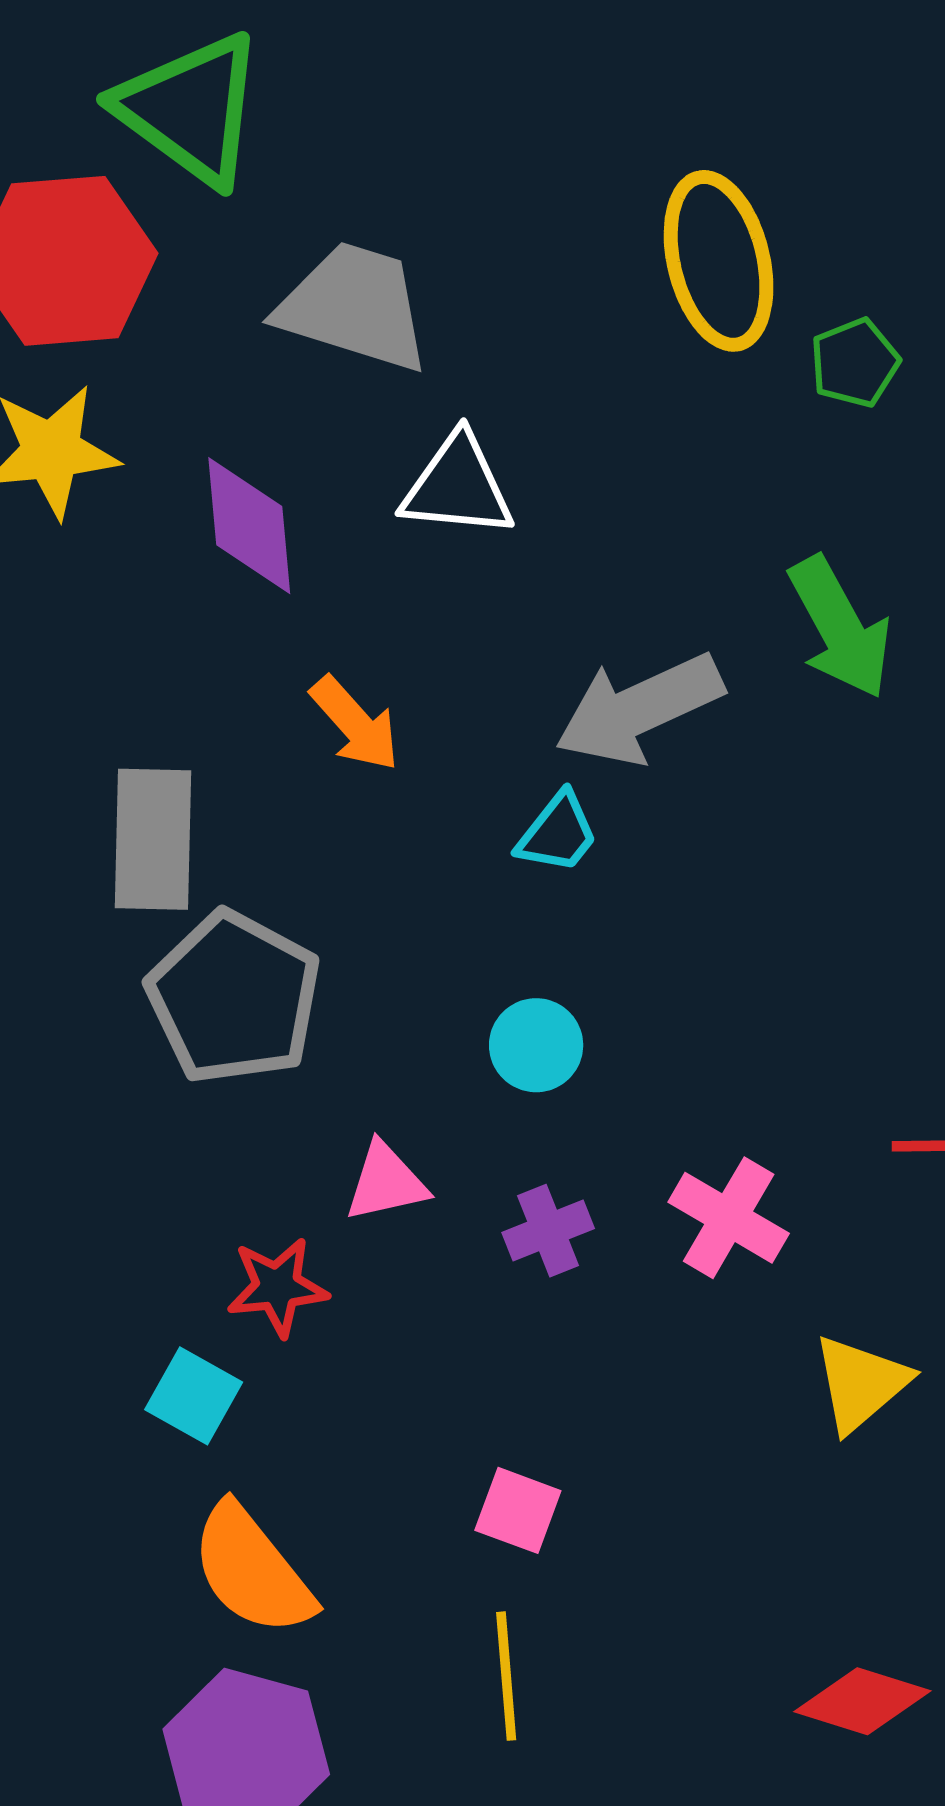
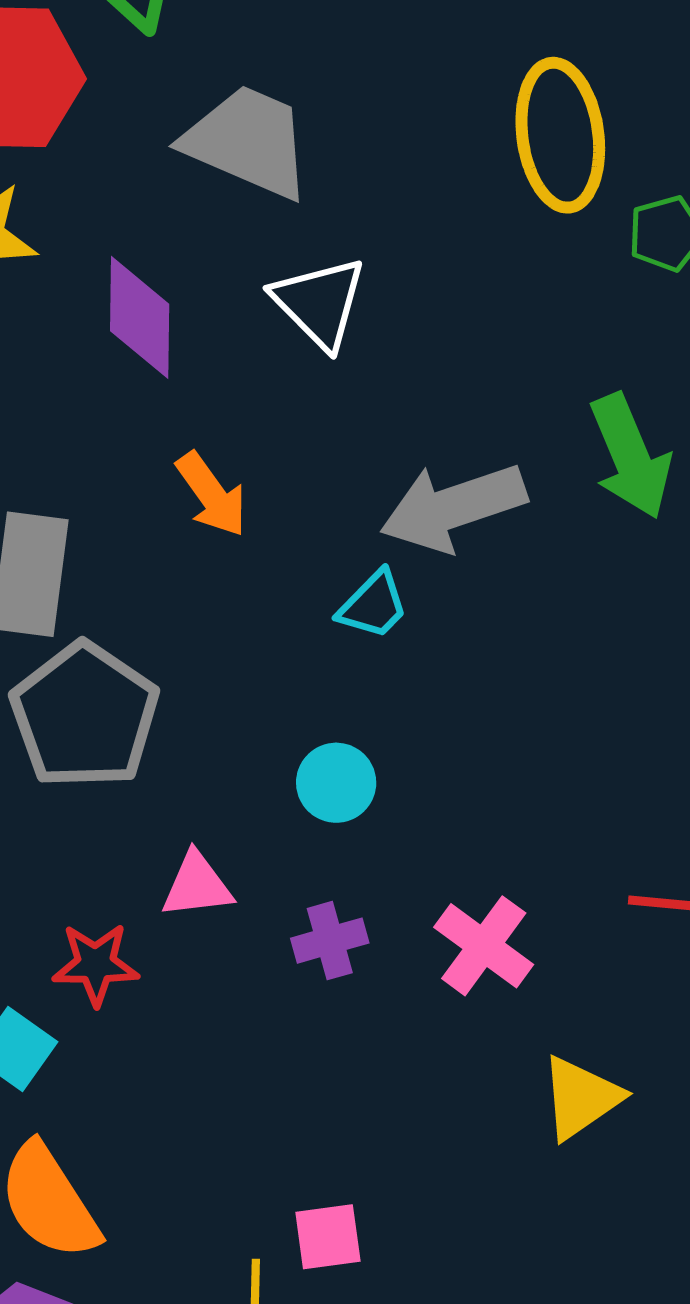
white triangle: (458, 486) -> (319, 303), turned 34
pink square: (518, 1510) -> (328, 1237), moved, turned -34

